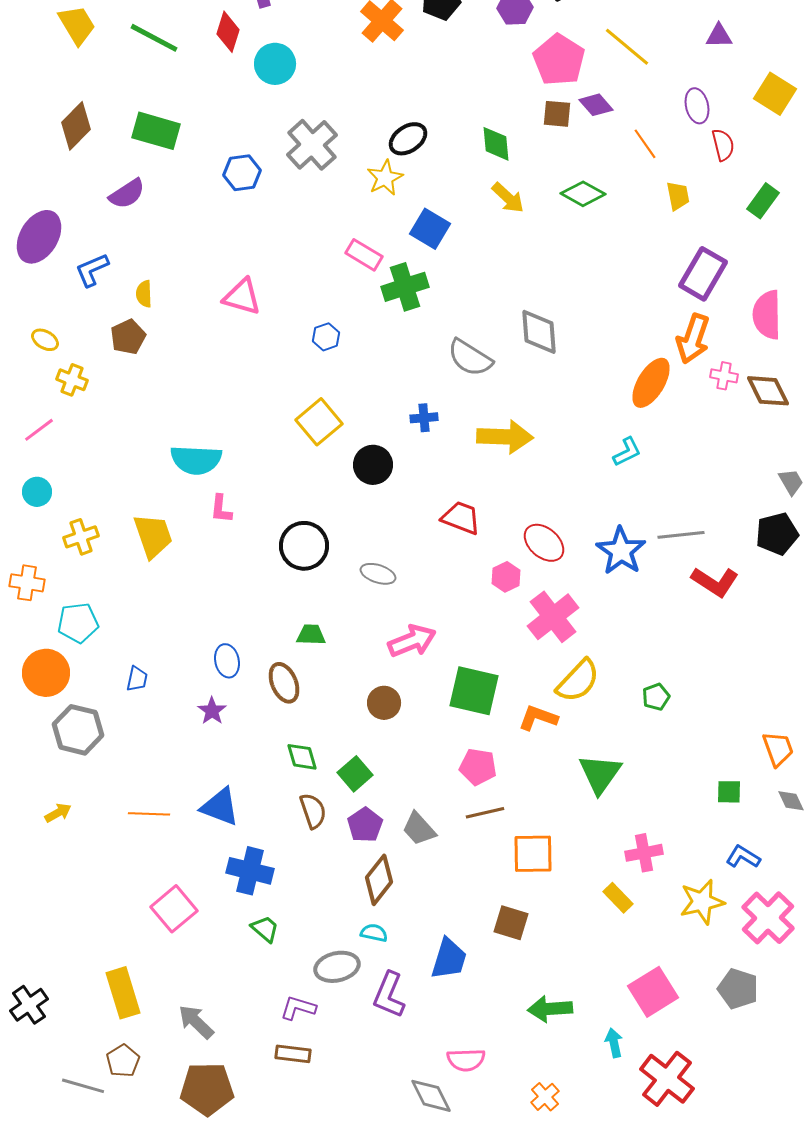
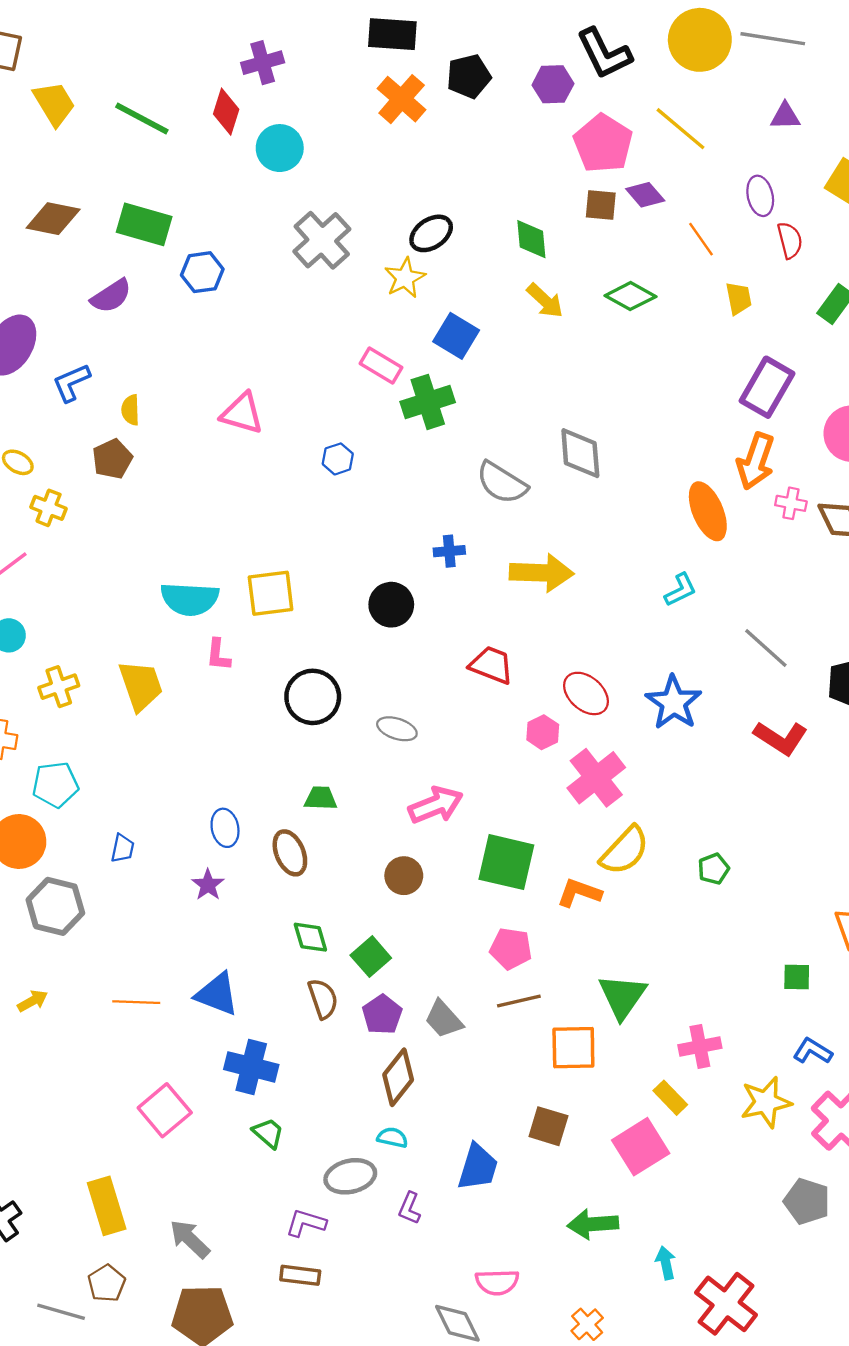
brown diamond: (76, 126) -> (53, 219), turned 57
blue hexagon: (242, 173) -> (202, 272), moved
orange ellipse: (651, 383) -> (708, 511), turned -54
yellow square: (319, 422) -> (271, 593), moved, turned 33
gray line: (681, 535) -> (766, 648), moved, turned 48
green triangle: (600, 774) -> (622, 996), moved
pink square: (653, 992) -> (641, 1147), moved
purple L-shape: (389, 995) -> (409, 1208), size x0.6

